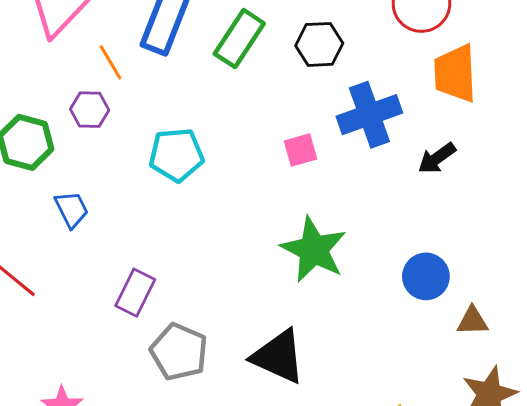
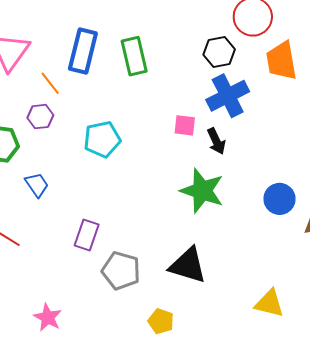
green rectangle: (239, 39) -> (134, 56), turned -39
black hexagon: (319, 44) -> (219, 52), moved
pink square: (301, 150) -> (185, 125), turned 30
black arrow: (437, 158) -> (216, 141), moved, turned -72

